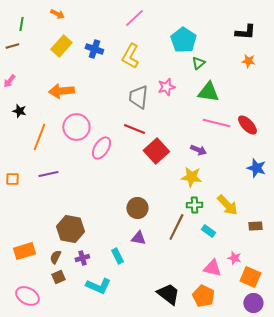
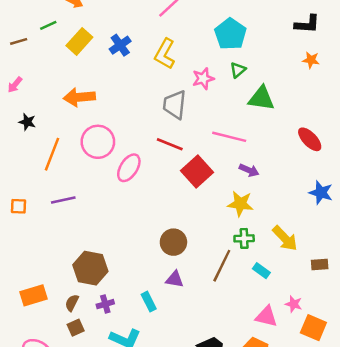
green line: (21, 24) -> (48, 25), moved, turned 56
blue cross: (94, 49) -> (120, 45), turned 36
green triangle: (198, 63) -> (238, 70), moved
pink star: (166, 87) -> (203, 79), moved
pink line: (216, 123) -> (229, 137), moved

